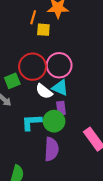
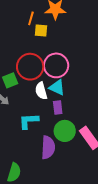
white semicircle: (44, 91) -> (41, 91), turned 36
green circle: (54, 121) -> (65, 131), moved

